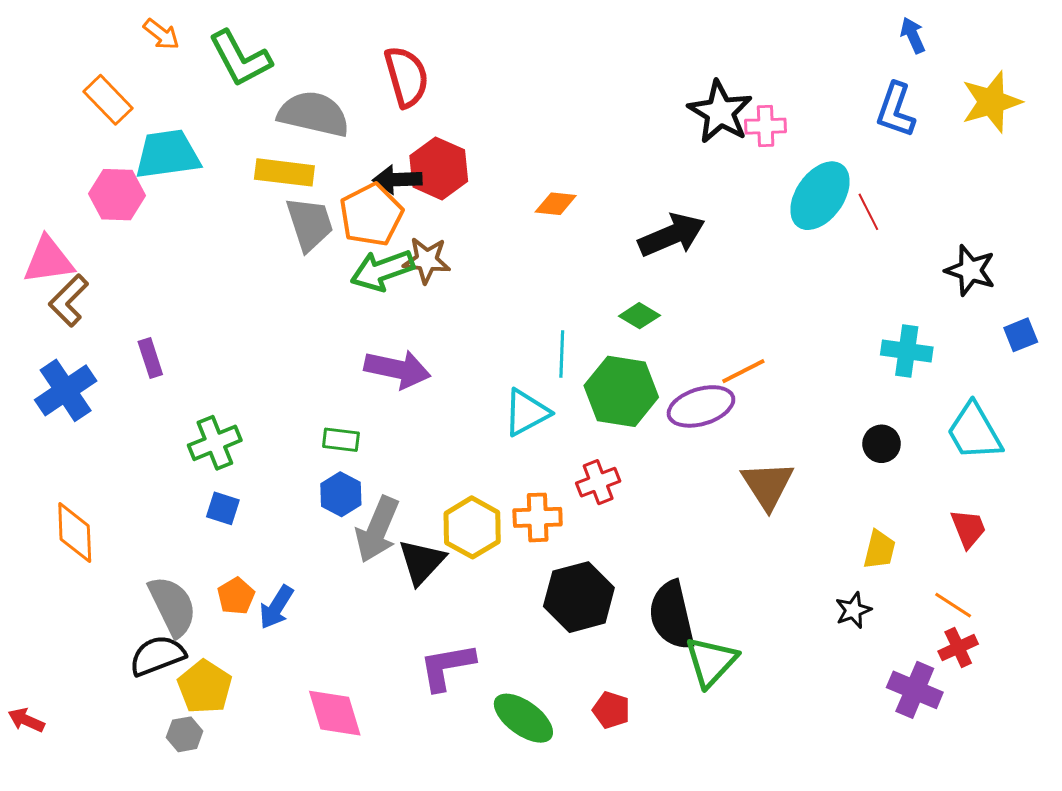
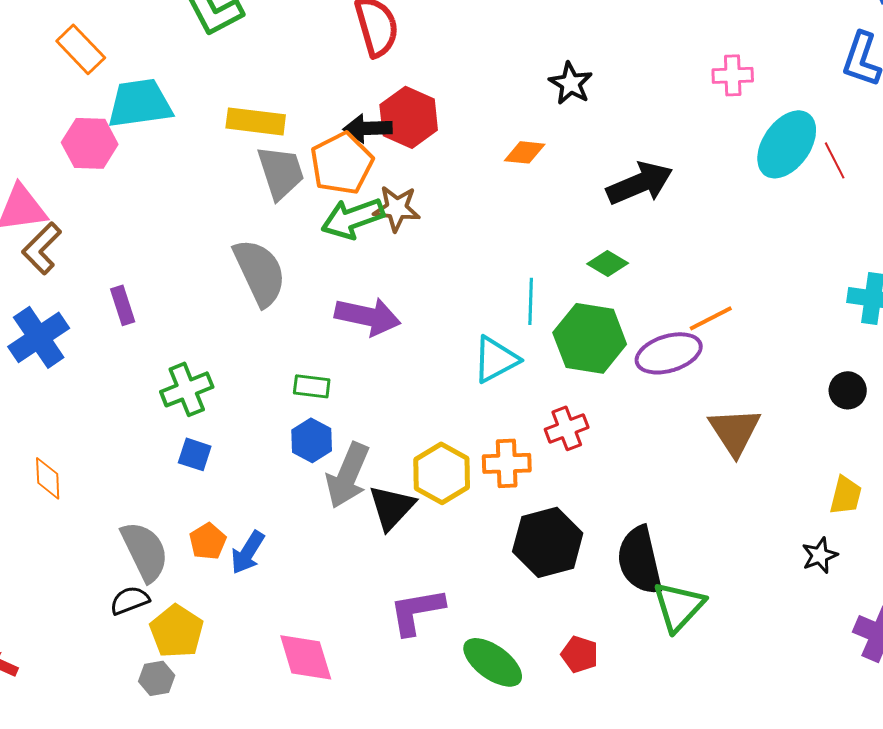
black star: (720, 112) -> (571, 83), moved, size x0.7
gray semicircle: (314, 114) -> (260, 272), moved, turned 52
orange diamond: (75, 533) -> (48, 478), size x0.7
black semicircle: (157, 656) -> (130, 600), size x0.7

